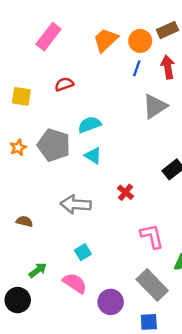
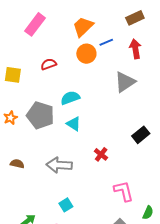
orange circle: (140, 41) -> (86, 54), moved
blue line: (137, 68) -> (106, 42), moved, turned 48
brown semicircle: (24, 221) -> (17, 164), moved

